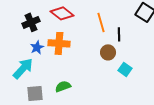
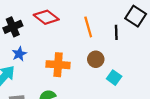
black line: (119, 34) -> (116, 32), moved
orange cross: (59, 43) -> (58, 65), moved

